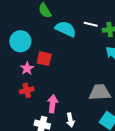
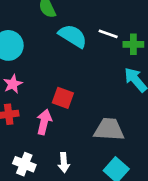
red square: (44, 59) -> (63, 98), moved
pink arrow: (53, 104) -> (44, 122), moved

